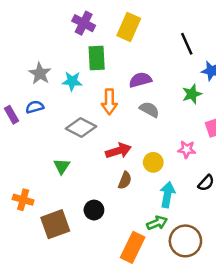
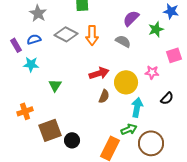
purple semicircle: (140, 80) -> (131, 18), moved, turned -30
cyan star: (72, 81) -> (31, 64), moved
gray diamond: (81, 128) -> (66, 34), moved
yellow circle: (153, 162) -> (126, 82), size x1.5
orange cross: (23, 200) -> (25, 111), turned -35
black circle: (94, 210) -> (72, 140), moved

